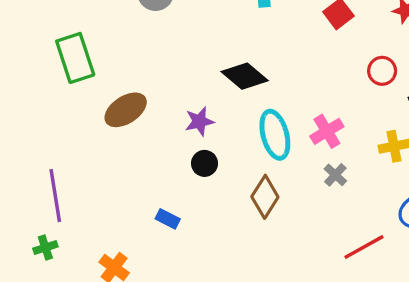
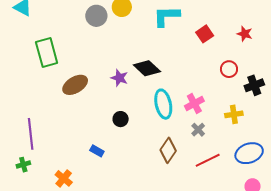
purple star: (199, 121) -> (119, 78), moved, turned 30
brown diamond: (265, 197) -> (168, 150), moved
red line: (364, 247) -> (208, 160), moved

